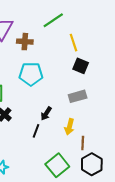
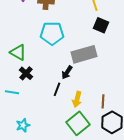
gray rectangle: (78, 96) -> (84, 54), moved, size x1.4
yellow arrow: (69, 127) -> (77, 99), moved

